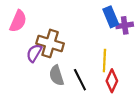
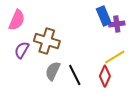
purple semicircle: (34, 53) -> (22, 50), moved
yellow line: (104, 61) -> (115, 57), moved, turned 55
gray semicircle: (56, 75) -> (53, 71), turned 42

